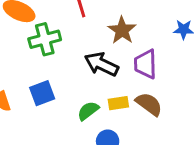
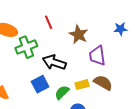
black arrow: (101, 64) -> (54, 62), moved
blue square: (42, 93) -> (40, 84), moved

